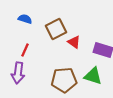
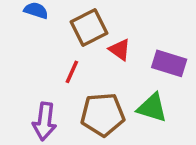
red line: (25, 50) -> (72, 72), moved
purple arrow: (18, 73) -> (45, 121), moved

